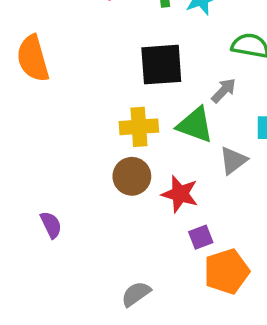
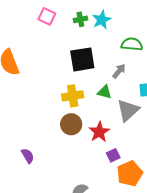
green triangle: (195, 125) -> (104, 92), size x0.7
gray triangle: (233, 160) -> (128, 110), size x1.4
red star: (180, 194) -> (99, 132), turned 30

